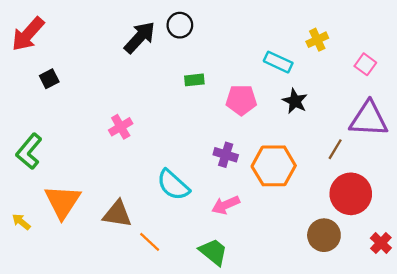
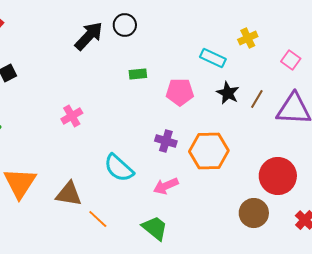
brown line: (335, 149) -> (257, 99), moved

